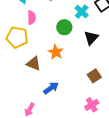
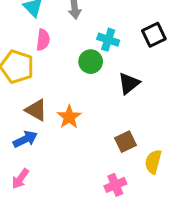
cyan cross: (82, 12) -> (108, 40), moved, turned -32
orange star: (56, 52) -> (69, 117), moved
blue arrow: (51, 88) -> (25, 139), moved

